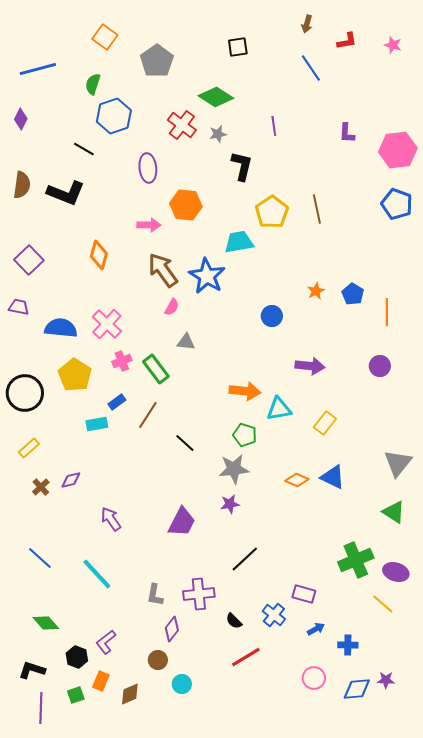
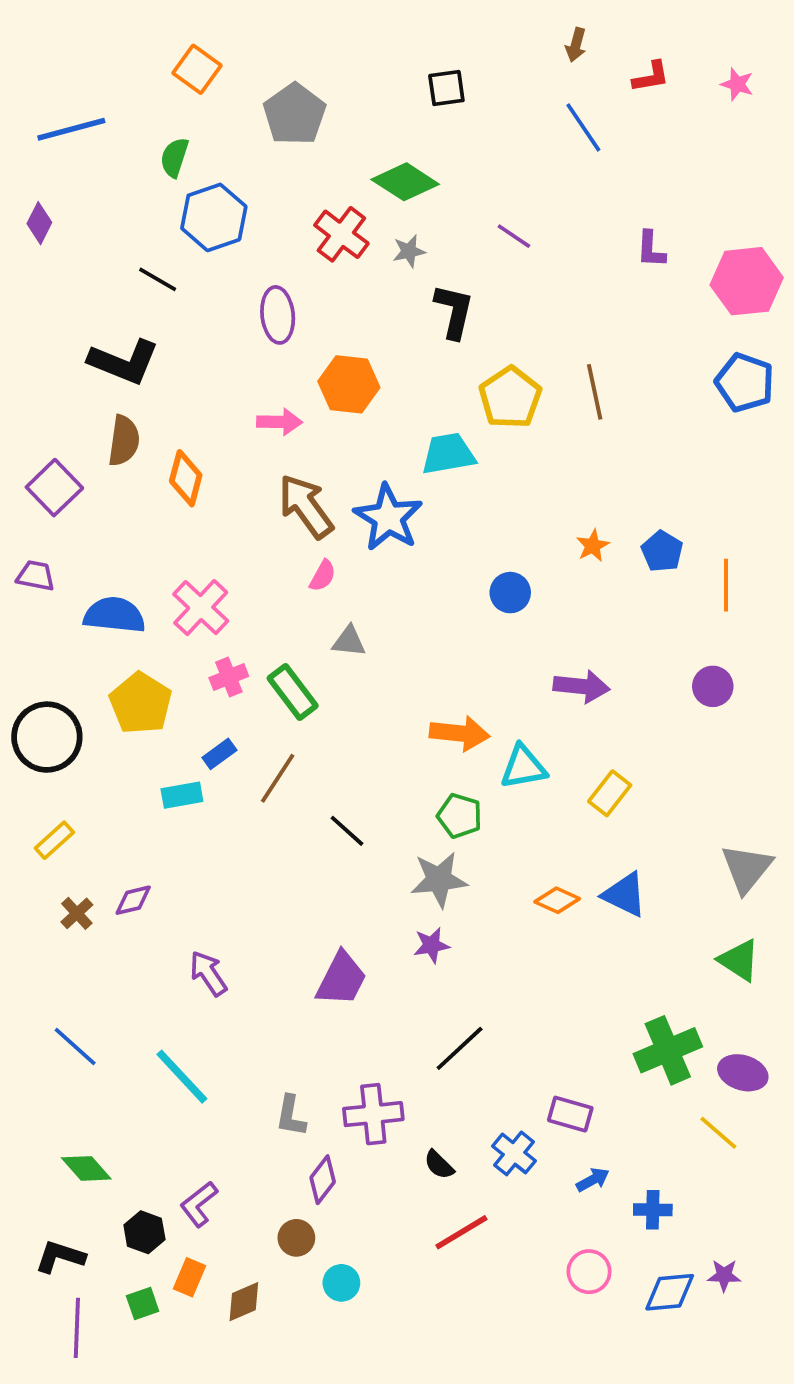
purple line: (274, 126) -> (514, 236), turned -48
brown semicircle: (22, 185) -> (124, 441), moved

